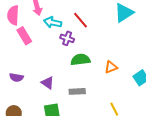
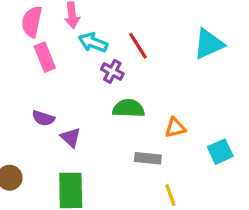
purple semicircle: (16, 77) -> (43, 118), moved
gray rectangle: (77, 91) -> (148, 158), moved

